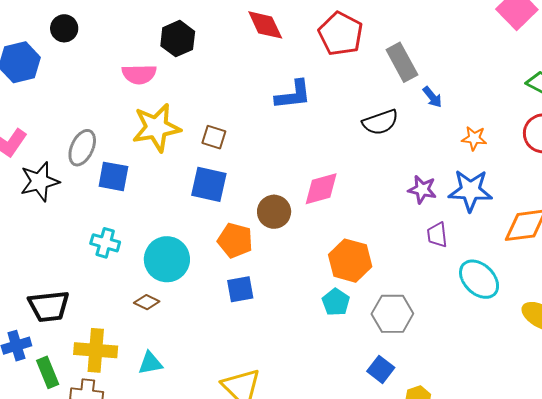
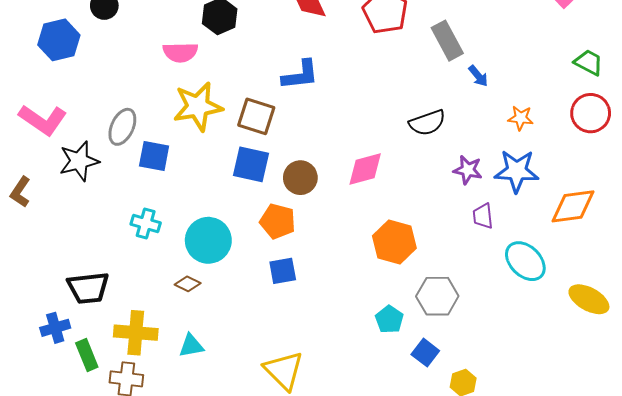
blue L-shape: (293, 95) -> (300, 75), moved
black semicircle: (380, 122) -> (427, 123), moved
brown square: (214, 137) -> (256, 116), size x1.5
brown circle: (274, 212) -> (300, 178), moved
cyan pentagon: (336, 302) -> (389, 319), moved

